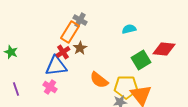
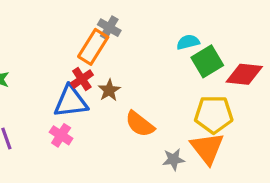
brown star: (80, 48) -> (109, 90), moved
green square: (141, 60) -> (207, 61), moved
yellow pentagon: (126, 87) -> (214, 114), moved

